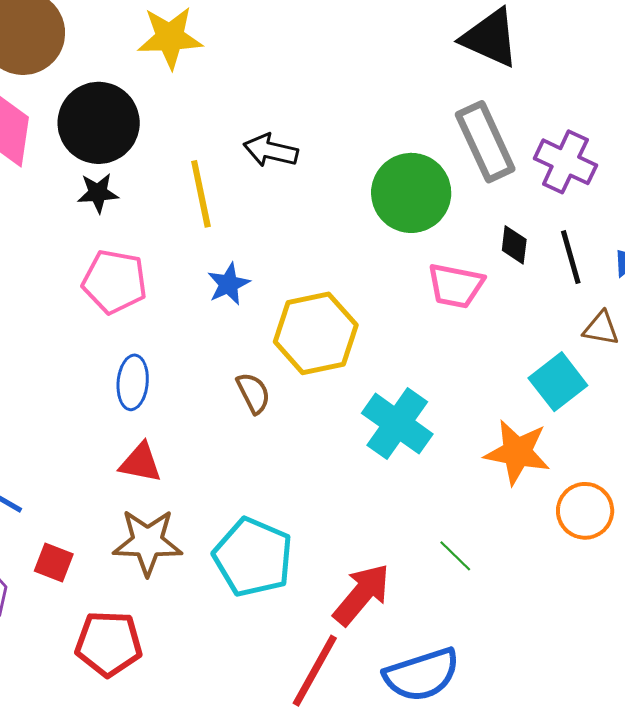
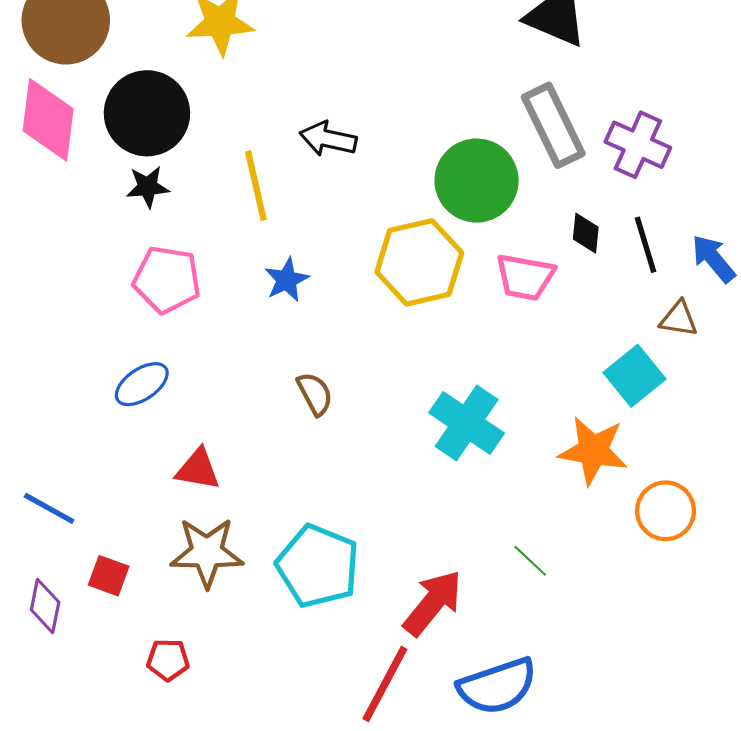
yellow hexagon: (316, 333) -> (419, 262), moved
blue ellipse: (133, 382) -> (142, 384), moved, turned 52
red pentagon: (109, 644) -> (168, 660), size x0.6

